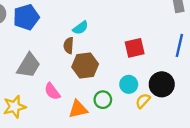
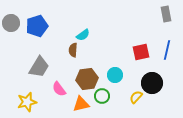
red square: (135, 48) -> (141, 52), moved
brown hexagon: (85, 65) -> (87, 79), moved
cyan circle: (129, 84) -> (115, 75), moved

